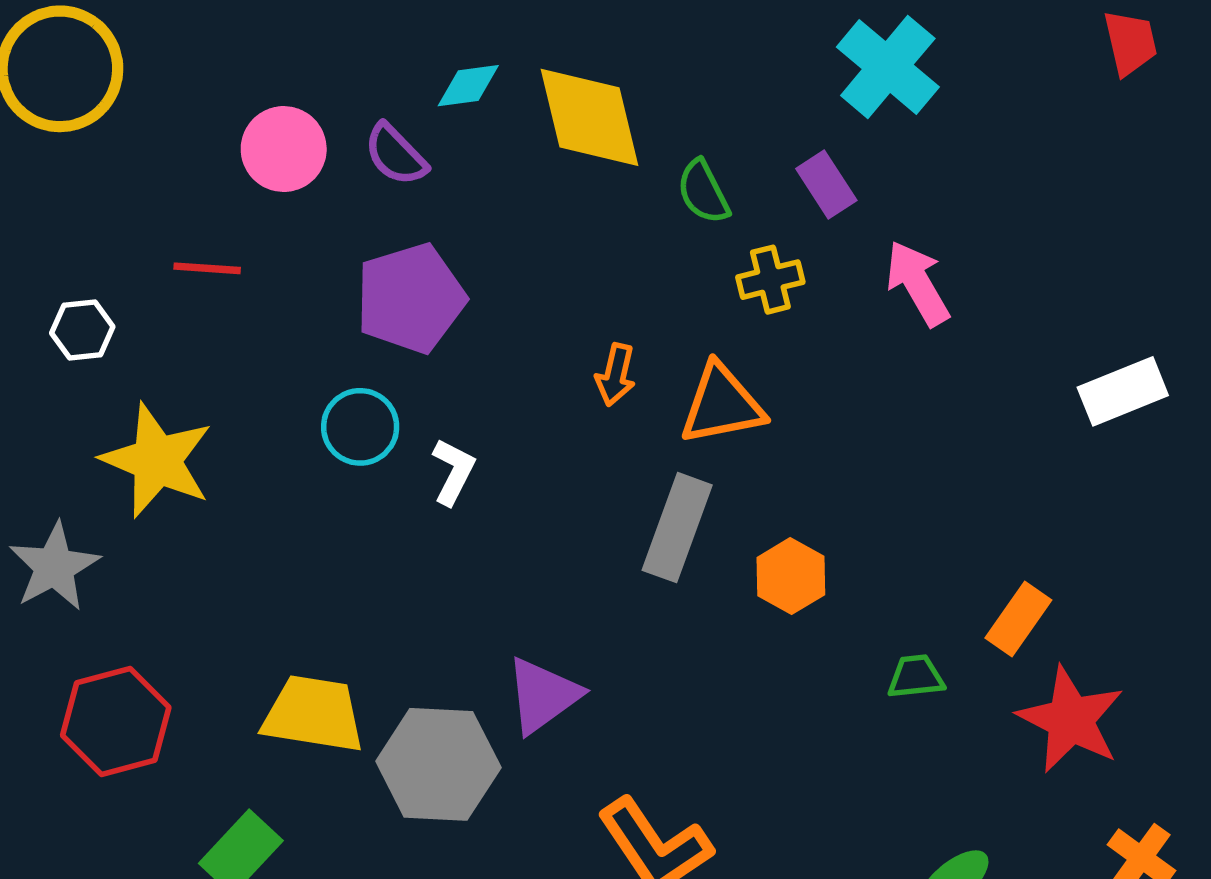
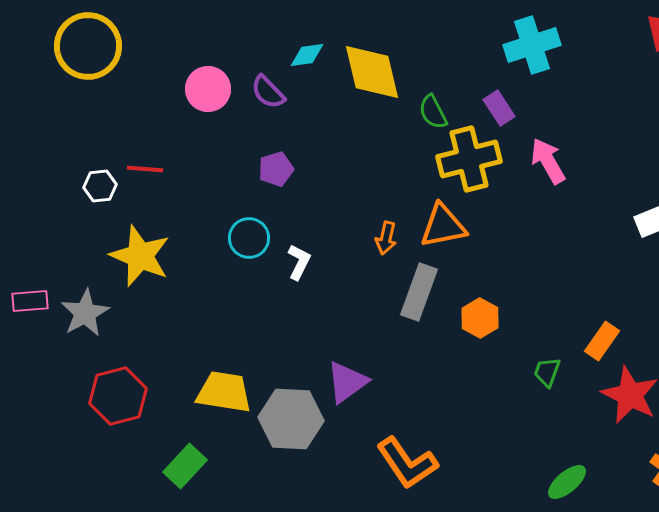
cyan cross: (888, 67) -> (532, 45), turned 32
red line: (207, 268) -> (145, 169), moved
yellow cross: (770, 280) -> (469, 159), size x1.8
purple pentagon: (410, 298) -> (276, 169), size x0.6
orange arrow: (616, 375) -> (386, 238), moved
green trapezoid: (916, 677) -> (547, 372), turned -64

